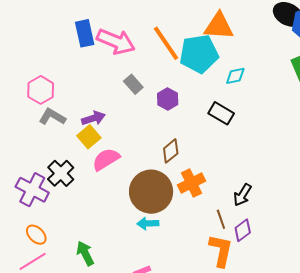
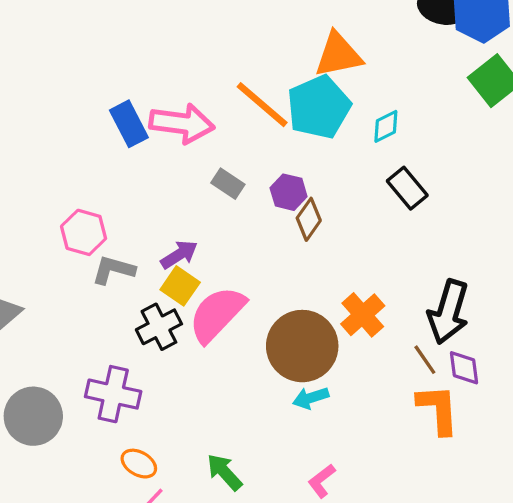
black rectangle: (221, 113) -> (407, 188), moved, turned 35
brown diamond: (171, 151) -> (309, 219), moved
pink semicircle: (106, 159) -> (217, 314), size x1.4
black cross: (61, 173) -> (159, 327), moved, turned 32
black arrow: (242, 195) -> (448, 312), size x1.6
purple diamond: (243, 230) -> (464, 368), turned -45

